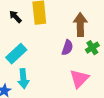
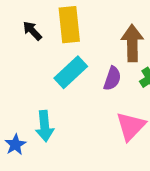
cyan rectangle: (16, 54) -> (71, 72), moved

